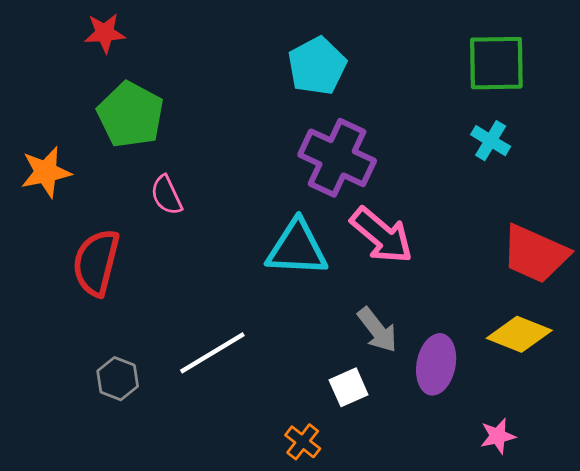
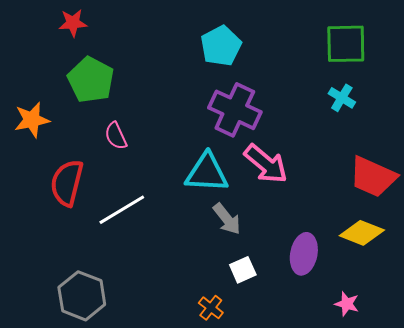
gray arrow: (377, 330) -> (227, 219), moved
white line: (212, 353) -> (122, 210), moved
gray hexagon: (118, 379) -> (82, 296), moved, size x1.6
pink star: (498, 436) -> (347, 304), turned 30

